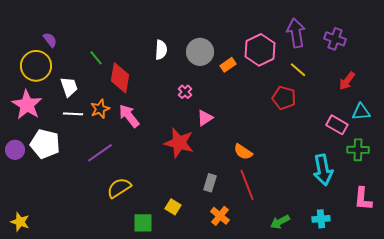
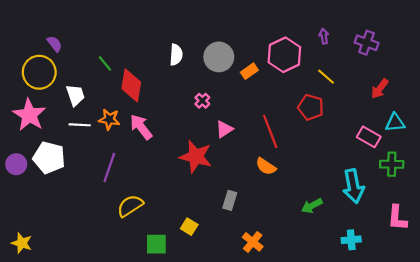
purple arrow: (296, 33) -> (324, 36), size x0.5
orange star: (100, 109) -> (109, 119), turned 30
purple line: (100, 153) -> (109, 168), turned -36
red line: (247, 185) -> (270, 131), moved
orange cross: (220, 216) -> (253, 242), moved
green arrow: (280, 222) -> (312, 206), moved

